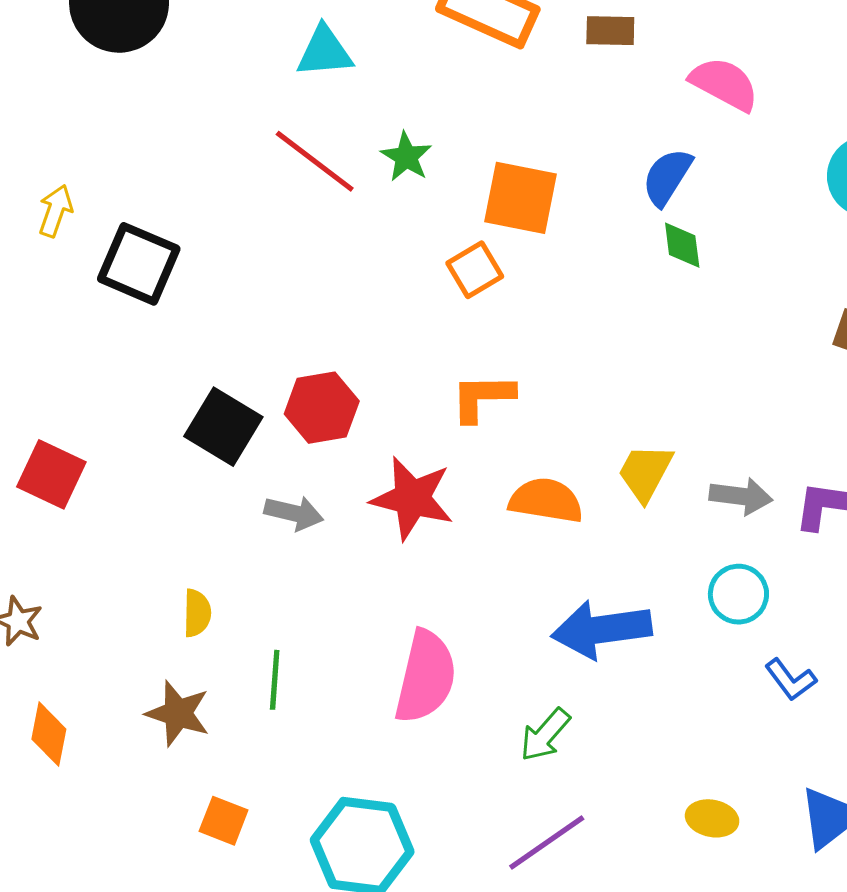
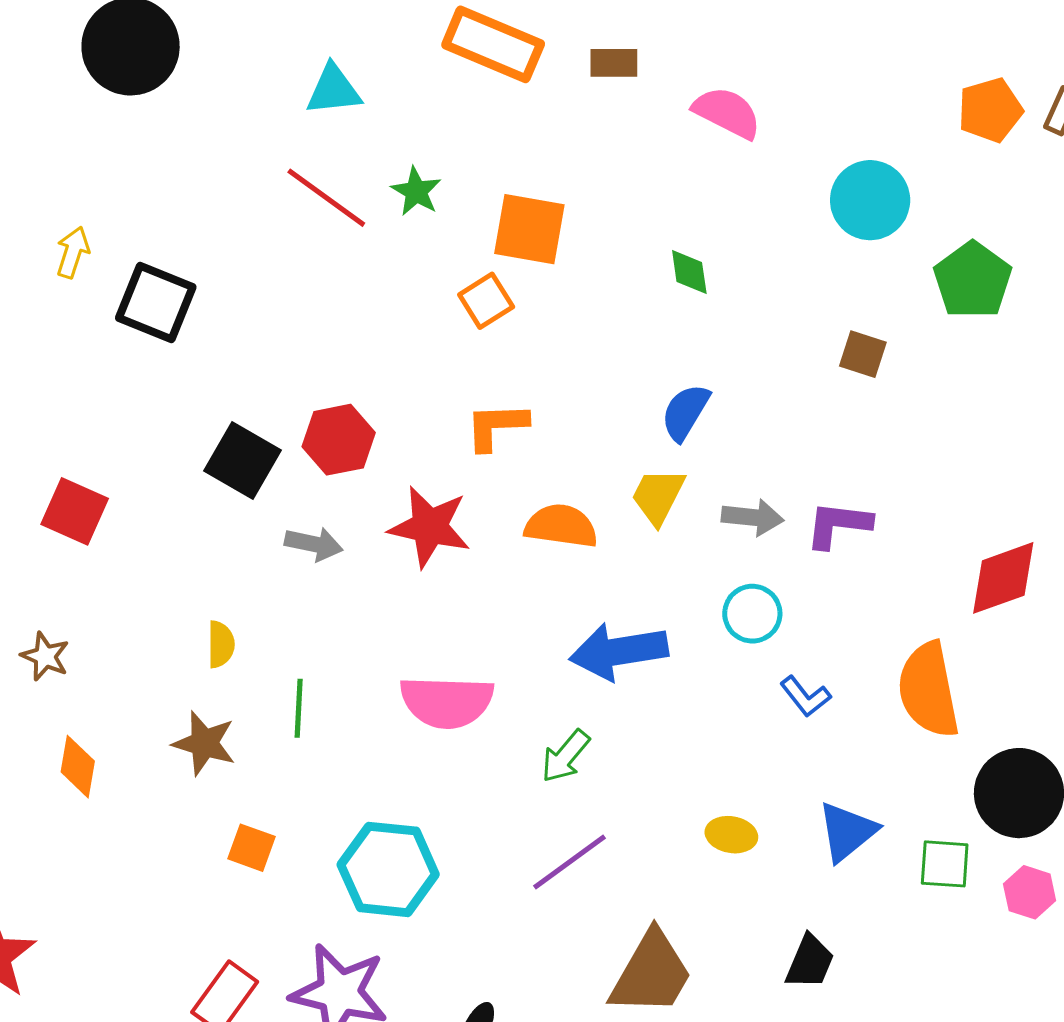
blue semicircle: (667, 177) -> (685, 412), moved
pink semicircle: (426, 677) -> (447, 702), turned 80

